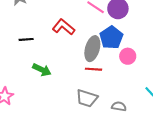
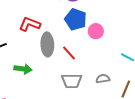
gray ellipse: (92, 49) -> (47, 44), moved
red line: (93, 69) -> (69, 53), turned 63

